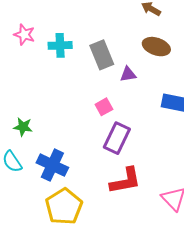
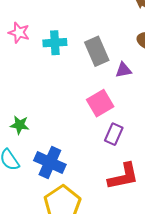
pink square: (104, 107) -> (100, 103), size x1.5
purple rectangle: (117, 138) -> (114, 134), size x0.7

